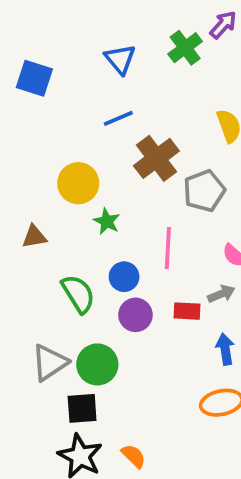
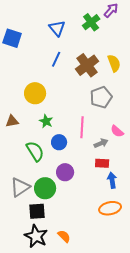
blue line: (118, 118) -> (56, 59), turned -42
brown cross: (156, 158) -> (87, 65), moved
green star: (107, 221) -> (46, 121), moved
gray arrow: (221, 294) -> (101, 143), moved
red rectangle: (187, 311) -> (102, 163), moved
purple circle: (135, 315) -> (65, 172), moved

